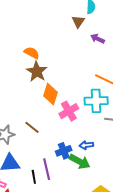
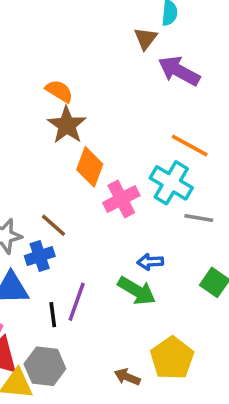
purple arrow: (98, 39) -> (179, 71), size x1.6
cyan cross: (96, 101) -> (171, 183), turned 30
blue cross: (64, 151) -> (40, 256), moved
purple line: (47, 169) -> (77, 302), turned 30

